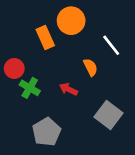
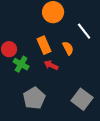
orange rectangle: (45, 37) -> (44, 45), moved
gray square: (109, 115) -> (82, 99), moved

